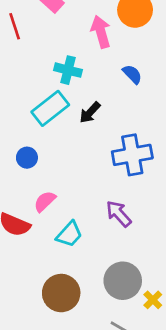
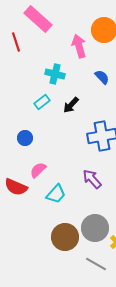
cyan rectangle: (50, 108) -> (42, 102), size x0.6
brown circle: (61, 293) -> (65, 237), moved

